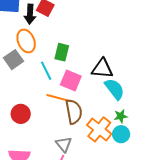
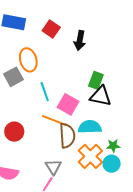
black arrow: (30, 14) -> (80, 40), moved
green rectangle: (62, 52) -> (96, 80), moved
cyan semicircle: (115, 89) -> (90, 127), moved, turned -60

